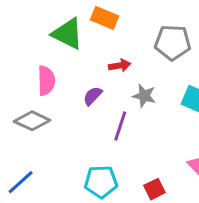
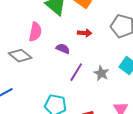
purple semicircle: (93, 96) -> (63, 49), turned 56
gray star: (144, 96) -> (101, 73), moved

